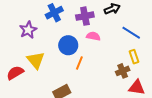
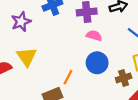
blue circle: (68, 45) -> (97, 63), moved
orange line: (79, 63) -> (68, 77), moved

